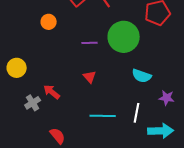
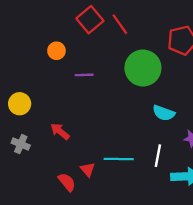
purple line: (90, 43) -> (84, 75), moved
red triangle: (90, 77) -> (88, 169), moved
gray cross: (33, 103) -> (21, 144), moved, turned -35

